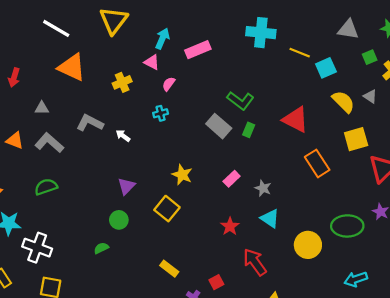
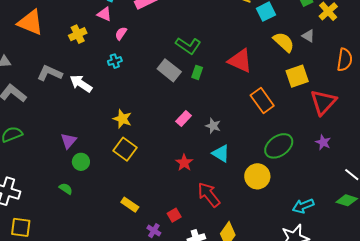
white arrow: (123, 136) -> (81, 84), size x1.6
yellow star: (182, 175) -> (122, 119), moved
purple triangle: (126, 186) -> (69, 141), moved
green ellipse: (347, 226) -> (279, 146), moved, turned -32
green semicircle: (101, 248) -> (66, 189), turned 64

